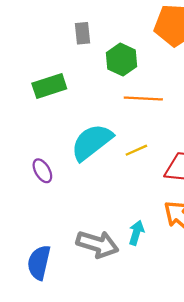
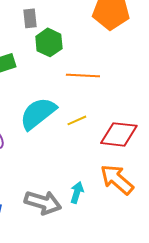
green hexagon: (122, 60) -> (49, 42), moved

